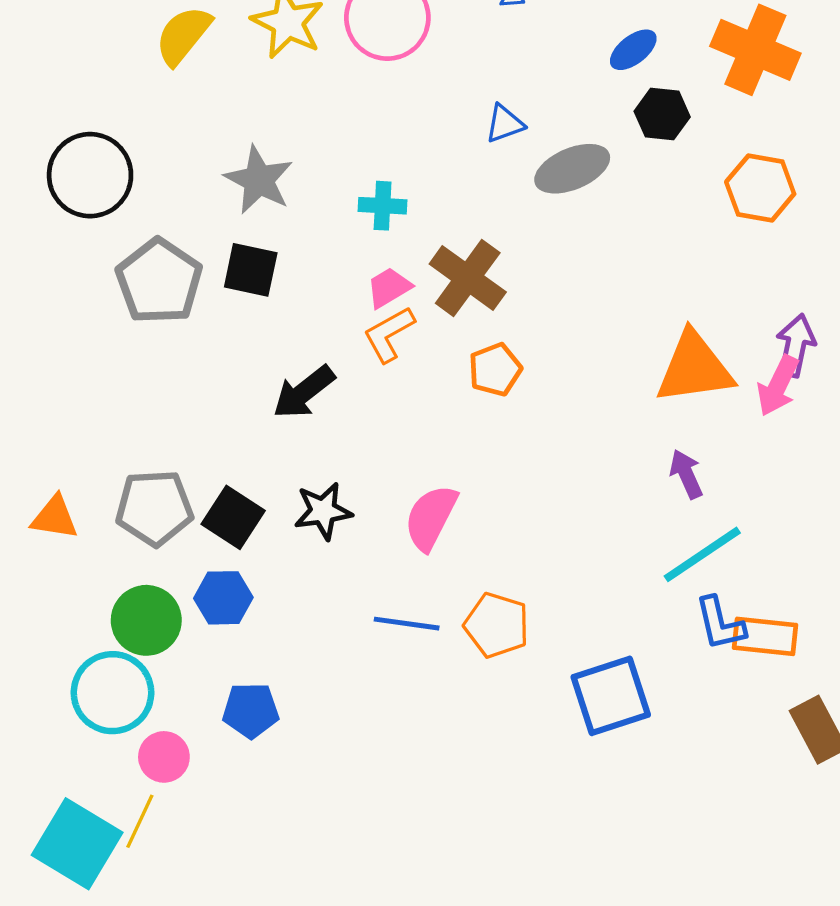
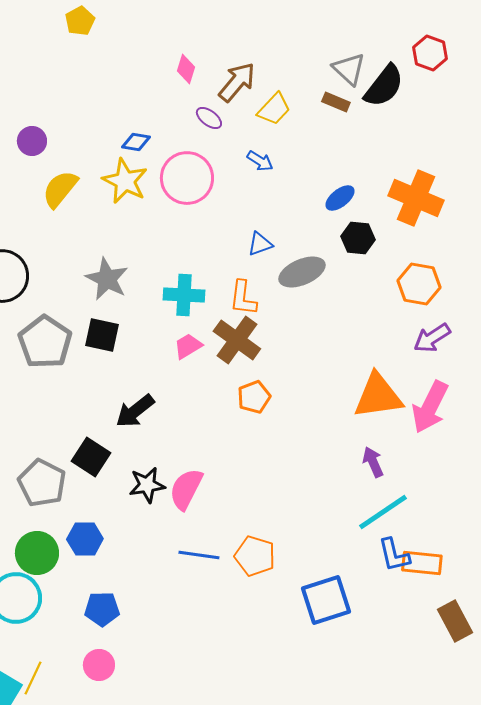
cyan cross: (383, 206) -> (184, 295), size x1.4
orange L-shape: (389, 334) -> (243, 298), moved, turned -54
purple arrow: (796, 345) -> (432, 338), moved, turned -135
pink arrow: (778, 386) -> (430, 407), size x1.4
gray pentagon: (154, 508) -> (42, 483), turned 30
black square: (233, 517) -> (91, 457), moved
pink semicircle: (431, 517) -> (186, 489), moved
pink circle: (164, 757) -> (99, 665), moved

